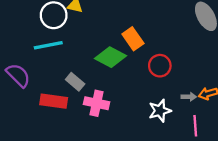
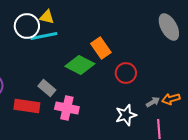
cyan line: (48, 45) -> (44, 36), moved
gray arrow: (189, 97) -> (153, 102), turned -32

